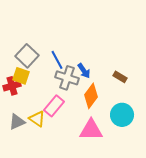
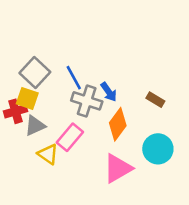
gray triangle: (17, 122) -> (35, 126), moved
pink triangle: (91, 130) -> (118, 168), turned -30

